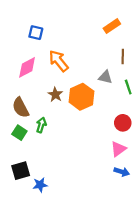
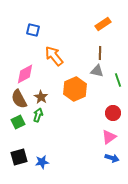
brown line: (123, 57) -> (100, 53), moved
pink diamond: (27, 67) -> (25, 74), moved
brown star: (55, 95) -> (41, 97), moved
green square: (19, 133) -> (18, 122), turned 32
blue star: (40, 185) -> (42, 162), moved

